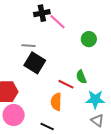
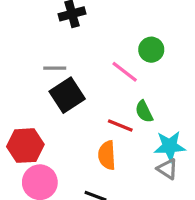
pink line: (58, 22) -> (125, 72), moved
black square: (35, 63) -> (67, 95), turned 30
gray triangle: (97, 121) -> (167, 169), moved

